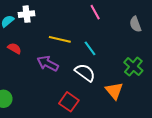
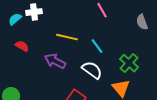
green cross: (133, 67) -> (129, 63), moved

